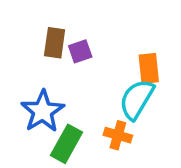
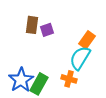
orange rectangle: (149, 68) -> (87, 40), turned 42
blue star: (43, 111) -> (21, 80), moved

